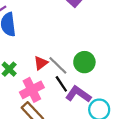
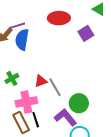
green circle: (84, 62) -> (79, 103), moved
black line: (61, 84) -> (36, 120), moved

